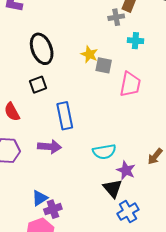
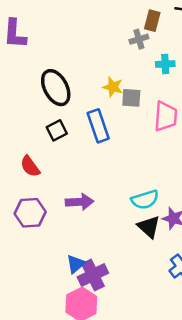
blue rectangle: (65, 116) -> (98, 126), moved
black triangle: (113, 188) -> (149, 227), moved
purple cross: (53, 209) -> (93, 275), size x1.4

